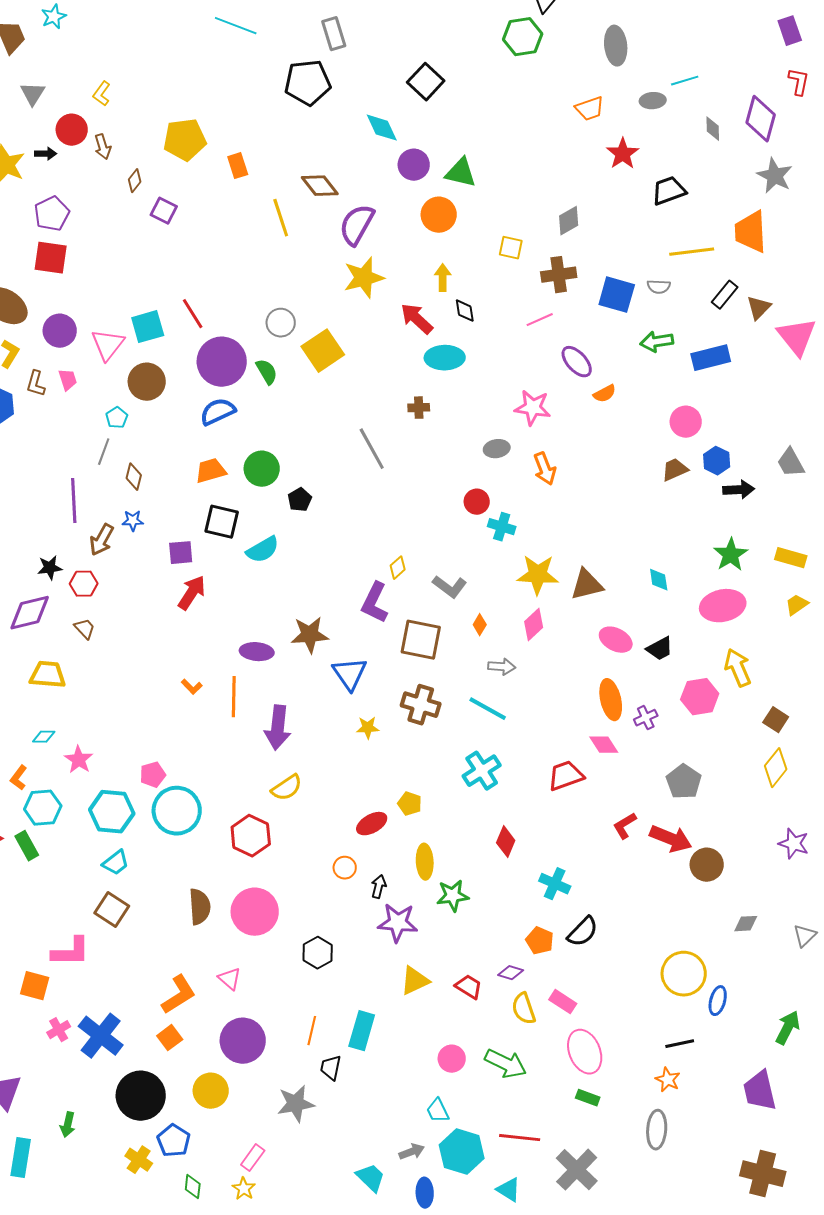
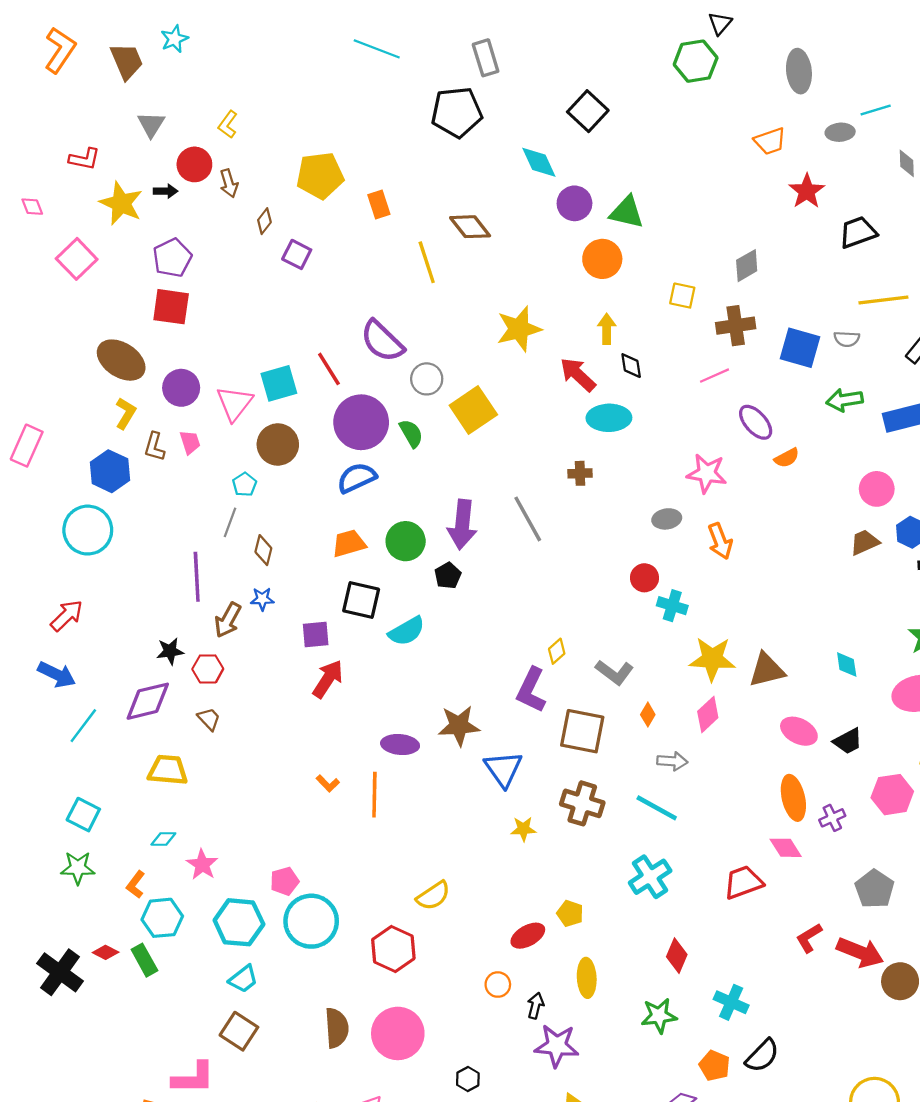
purple semicircle: (357, 225) -> (382, 341), moved, turned -75
purple arrow: (278, 728) -> (462, 524), moved
green star: (453, 896) -> (659, 1016), moved
black hexagon: (318, 953) -> (468, 1079), size x0.7

